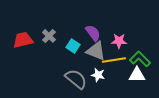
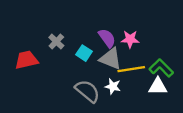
red trapezoid: (23, 40) -> (26, 60), moved
pink star: (119, 41) -> (130, 39), moved

